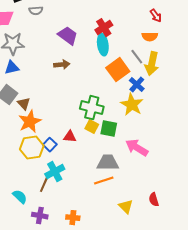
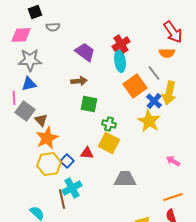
red arrow: (156, 16) -> (173, 32), size x1.6
yellow arrow: (152, 64) -> (169, 93), moved
green cross: (92, 108) -> (109, 124), size x0.6
yellow square: (92, 127) -> (109, 143), size x1.5
green square: (109, 129) -> (89, 104), moved
pink arrow: (137, 148) -> (173, 161), moved, size x0.6
orange line: (104, 181) -> (173, 197), moved
brown line: (45, 183) -> (62, 199), turned -36

